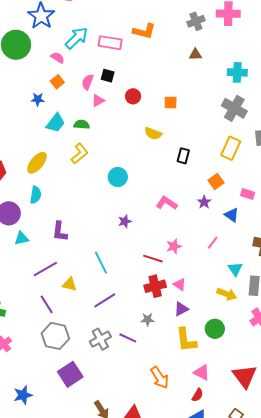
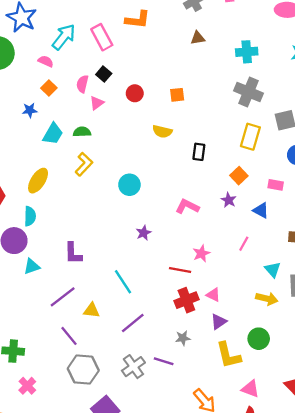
pink rectangle: (110, 43) -> (102, 37), turned 60
black square: (108, 76) -> (104, 74), turned 32
cyan semicircle: (36, 195) -> (30, 216), moved

